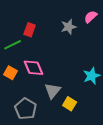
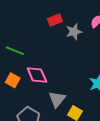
red rectangle: (30, 30) -> (55, 20), moved, turned 48
green line: (13, 45) -> (15, 51), turned 48

